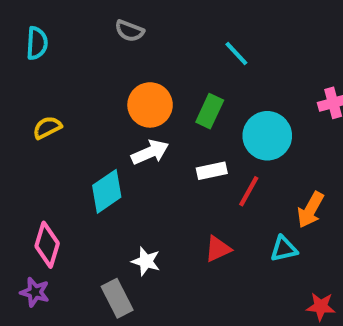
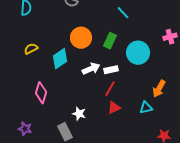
white arrow: (150, 152) -> (91, 69), moved
cyan diamond: (107, 191) -> (60, 59), moved
red line: (249, 191) -> (110, 89), moved
pink diamond: (47, 245) -> (41, 93), moved

